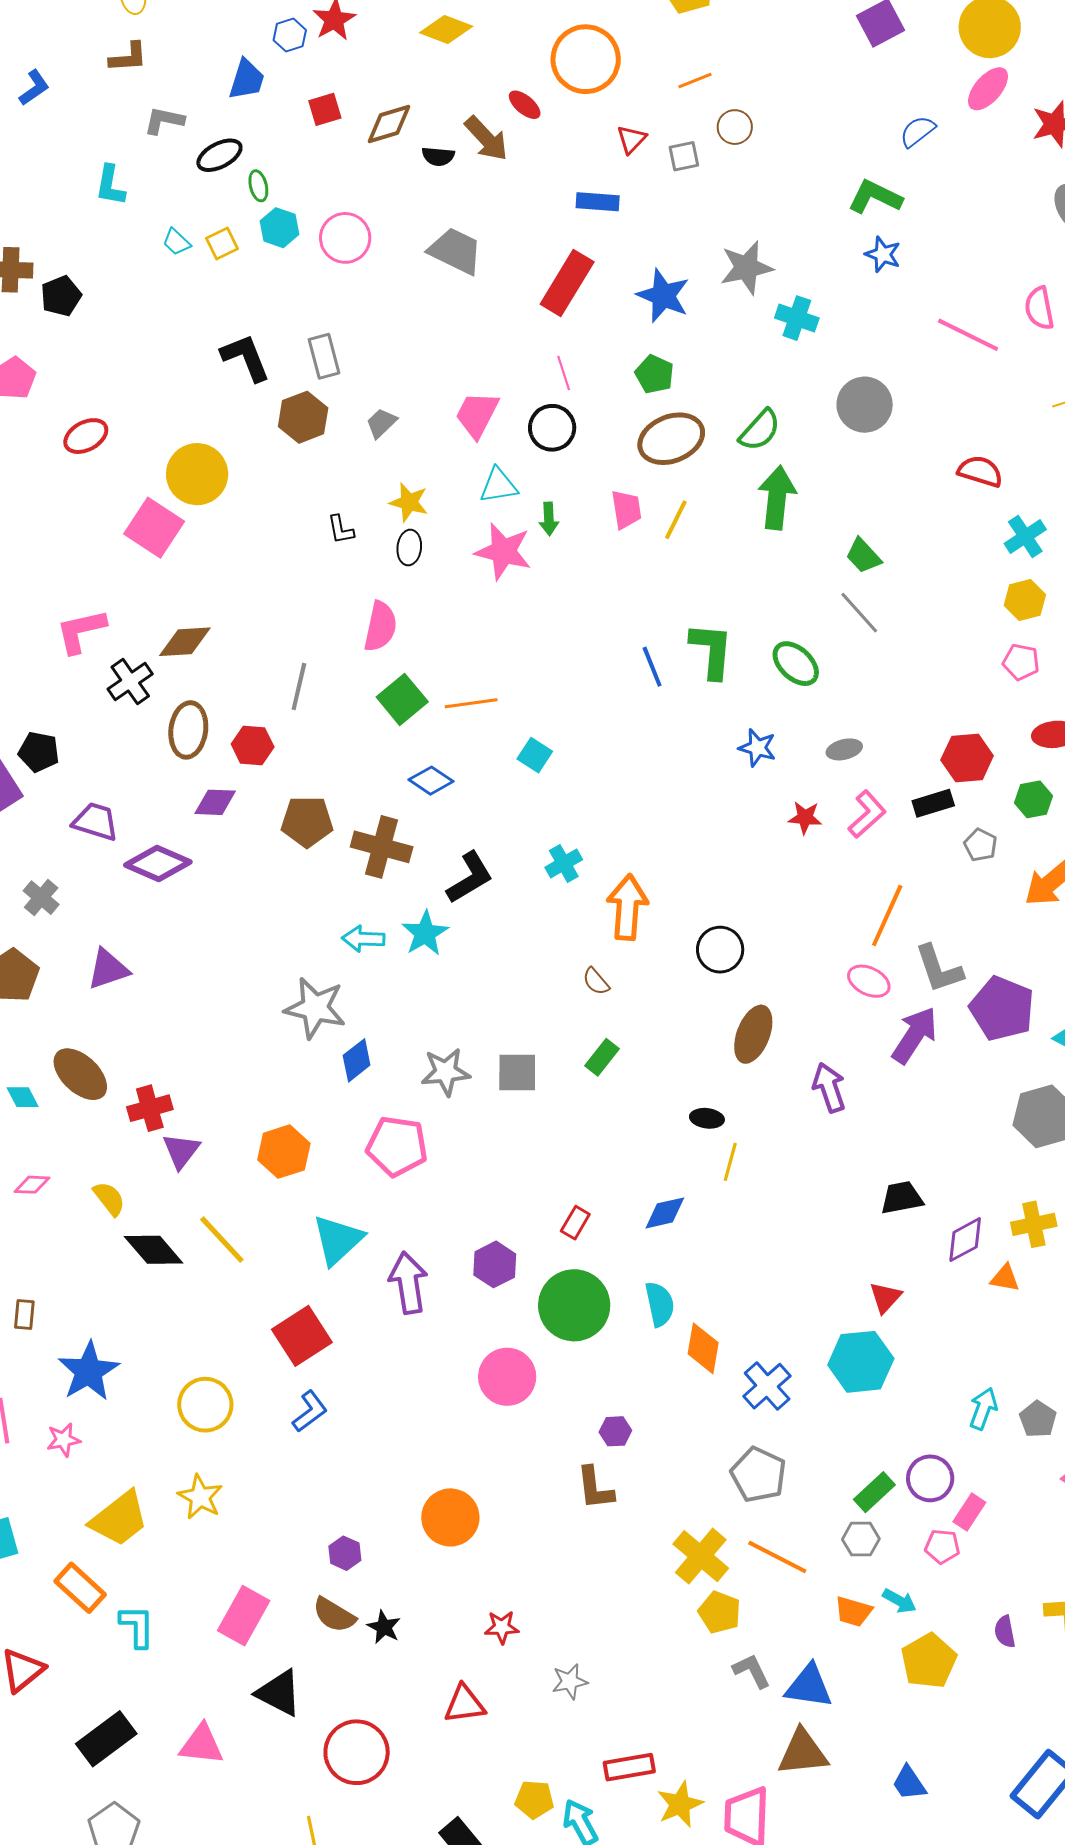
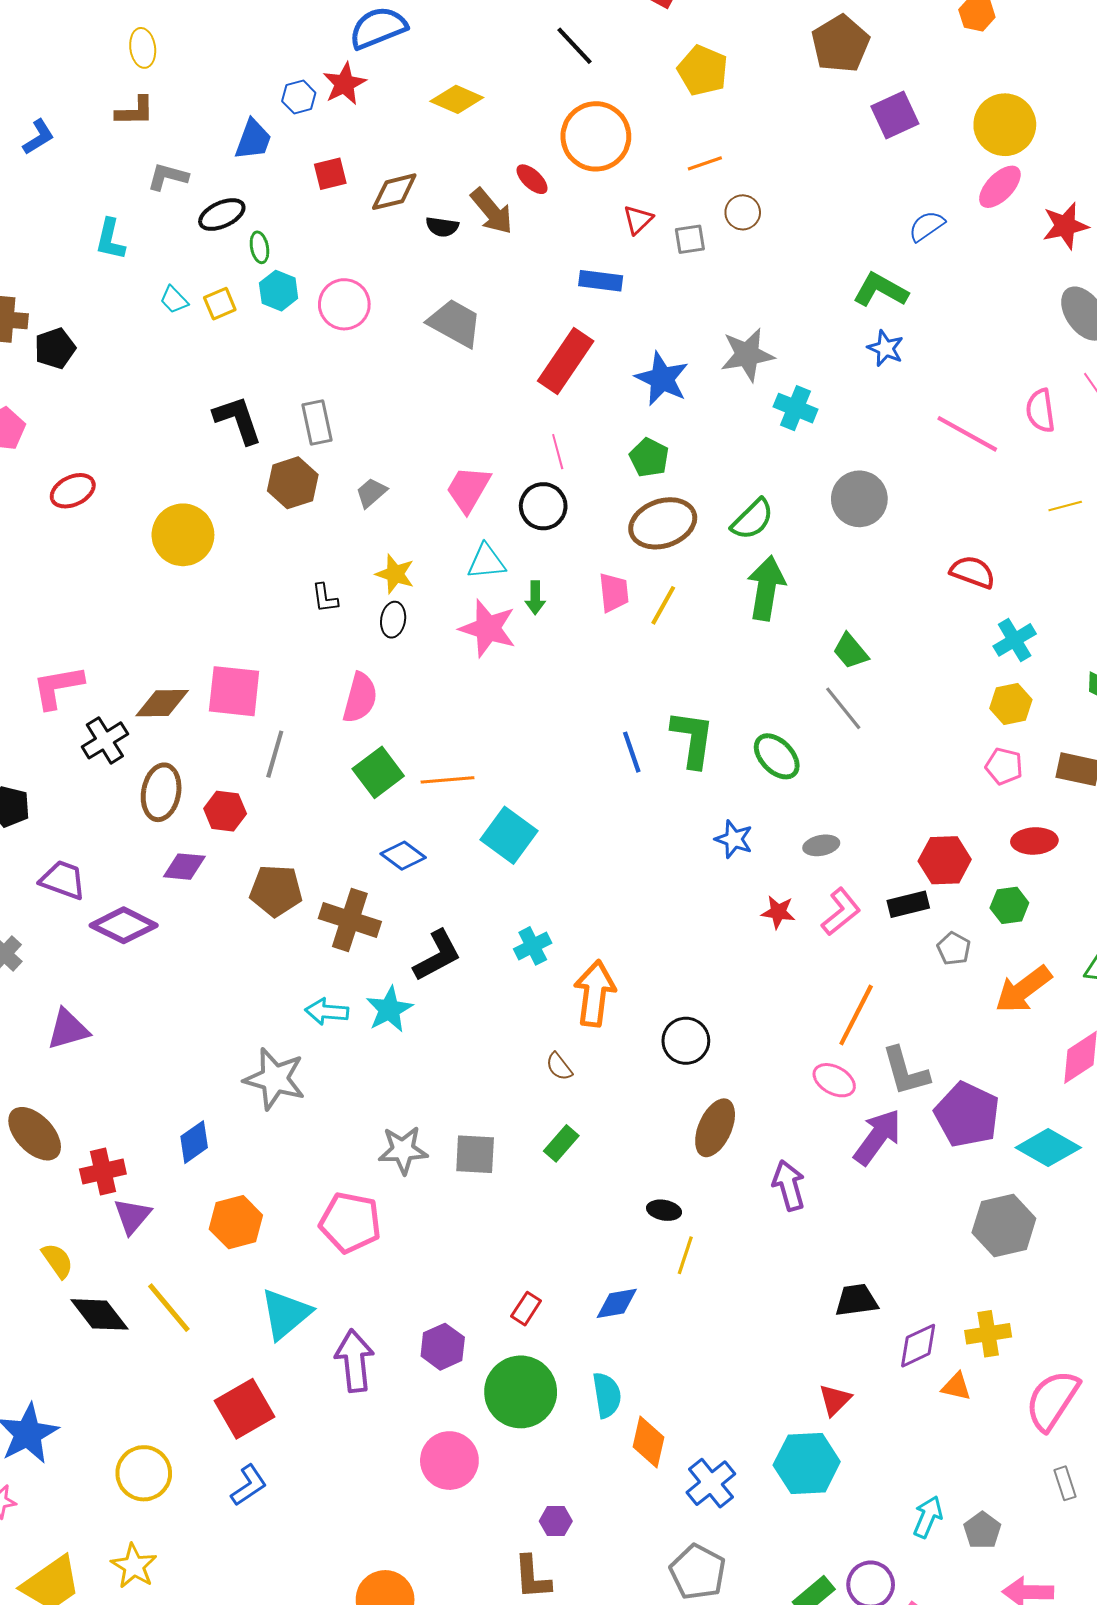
pink square: (154, 528) -> (234, 691), moved, turned -30
cyan square: (535, 755) -> (509, 835), size x1.6
blue diamond: (357, 1060) -> (194, 1142), moved

